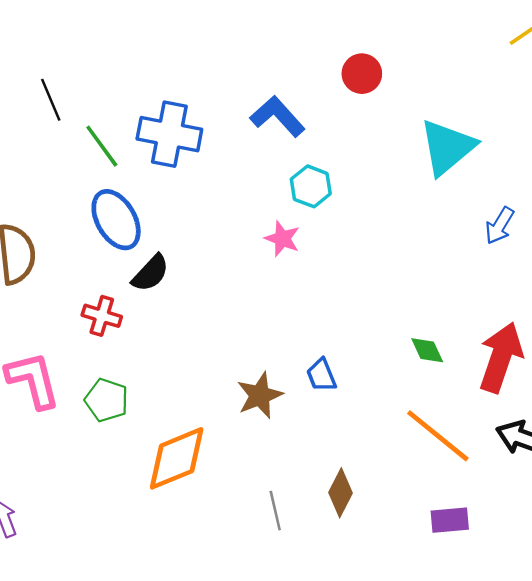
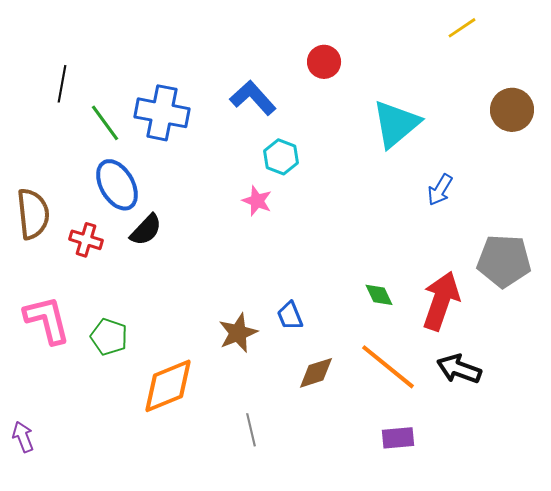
black line: (51, 100) -> (62, 84), turned 33
red cross: (102, 316) -> (86, 240), moved
brown diamond: (340, 493) -> (316, 373), moved, turned 45

